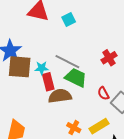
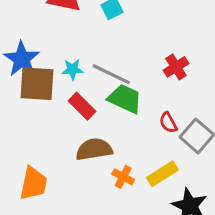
cyan star: (42, 68) -> (73, 69), moved
red rectangle: (48, 82) -> (82, 106), turned -30
brown semicircle: (60, 96) -> (94, 149), moved

